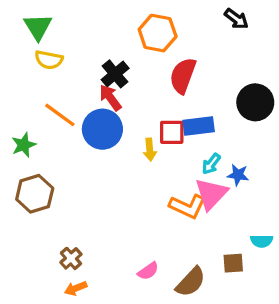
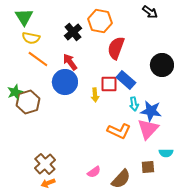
black cross: (115, 74) -> (73, 32), moved
orange line: (60, 115) -> (38, 59), moved
blue rectangle: (199, 126) -> (126, 80), turned 48
cyan arrow: (211, 164) -> (134, 104), turned -48
blue star: (238, 175) -> (151, 111), size x1.5
brown hexagon: (35, 194) -> (28, 102), moved
pink triangle: (211, 194) -> (148, 129), moved
brown cross: (71, 258) -> (45, 164), size x1.5

